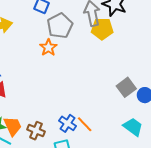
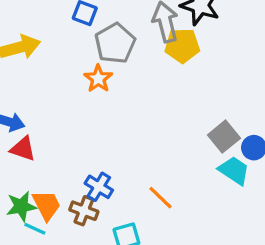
blue cross: (68, 123) -> (99, 187), moved
cyan trapezoid: (133, 127) -> (234, 171), moved

